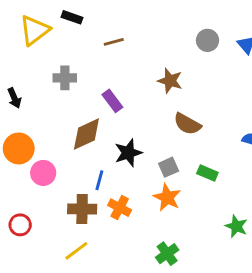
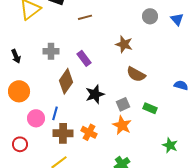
gray cross: (65, 78) -> (51, 51), moved
brown diamond: (86, 134) -> (66, 81), turned -30
pink circle: (43, 173) -> (36, 118), moved
blue line: (99, 180) -> (55, 113), moved

